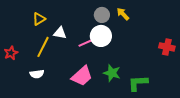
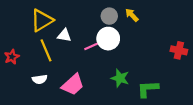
yellow triangle: (39, 19) -> (42, 20), size x1.6
yellow line: (43, 47) -> (46, 50), turned -50
pink trapezoid: (82, 76) -> (73, 85), moved

